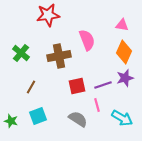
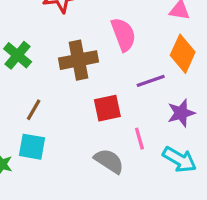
purple star: (125, 78) -> (181, 113), moved
purple line: (103, 85) -> (151, 81), moved
cyan square: (38, 116) -> (32, 147), moved, turned 30

